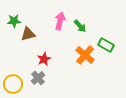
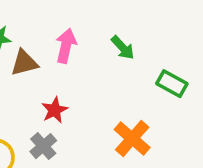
pink arrow: (60, 21) -> (66, 46), moved
orange cross: (85, 55) -> (132, 138), moved

